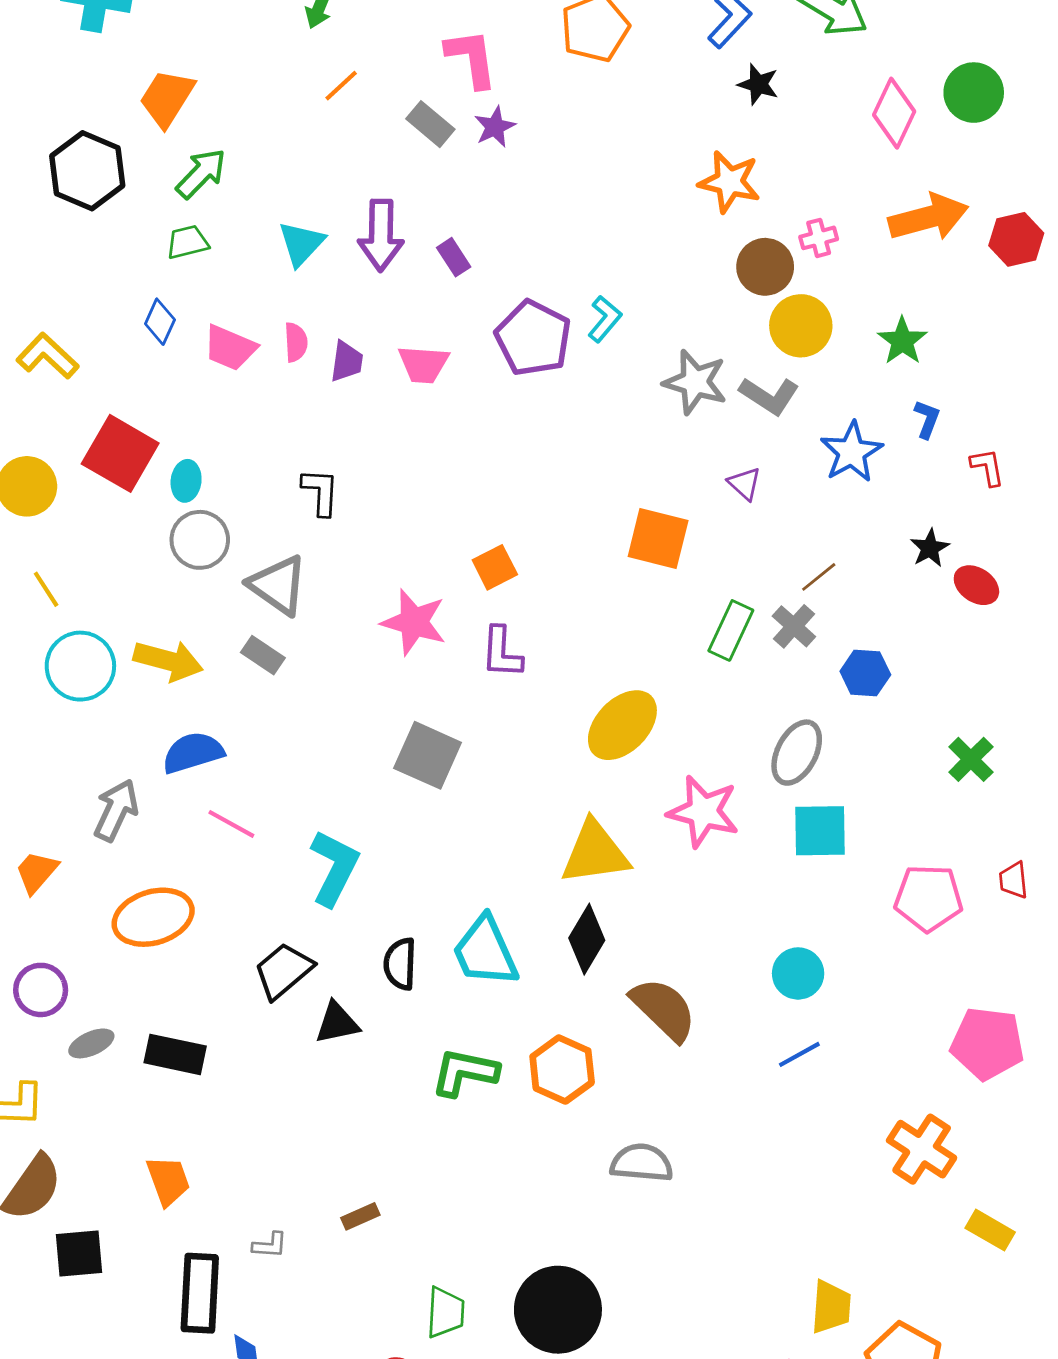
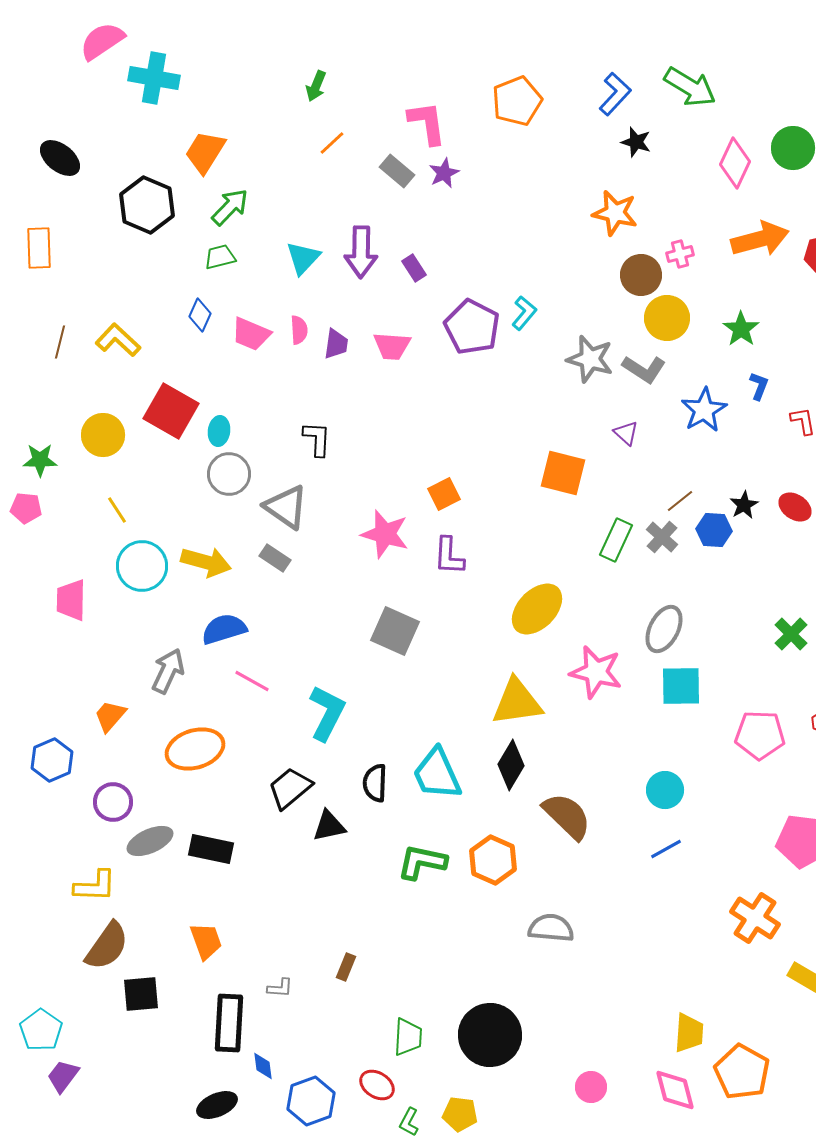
black star: (930, 548) -> (744, 505), moved
blue hexagon: (865, 673) -> (714, 530), moved
gray ellipse: (91, 1043) -> (150, 841), size x1.4
brown rectangle: (360, 1216) -> (346, 967), turned -44

